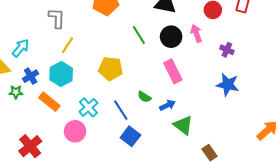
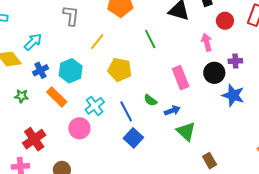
black circle: (171, 37) -> (214, 73), moved
yellow line: (68, 45) -> (97, 41), moved
purple cross: (227, 50) -> (235, 61), turned -32
green star: (16, 92) -> (22, 96), moved

